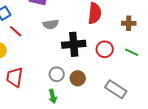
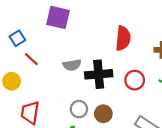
gray semicircle: (51, 24) -> (72, 65), moved

